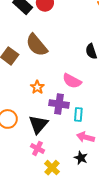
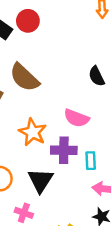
orange star: (37, 87) -> (33, 132), size x1.5
pink cross: (37, 148) -> (24, 213), moved

